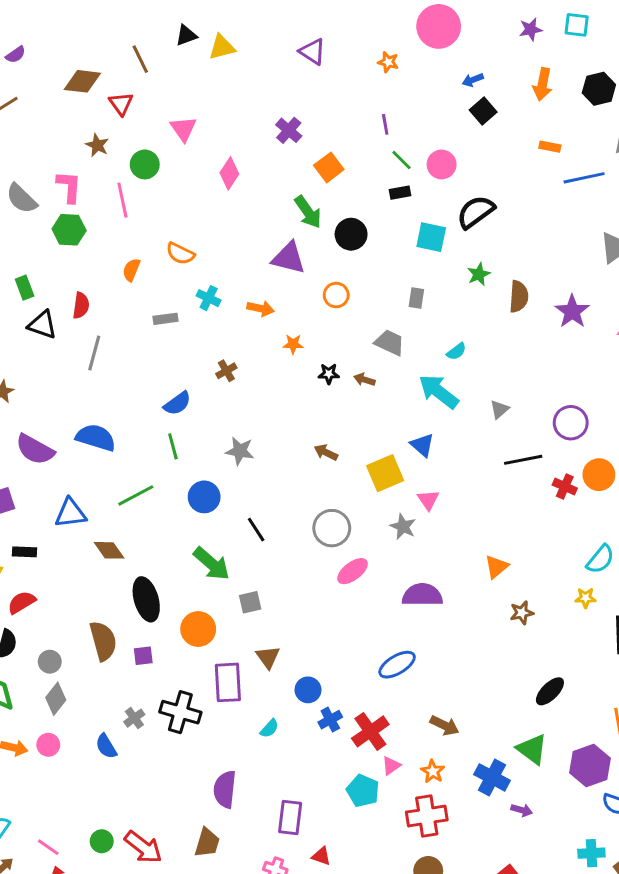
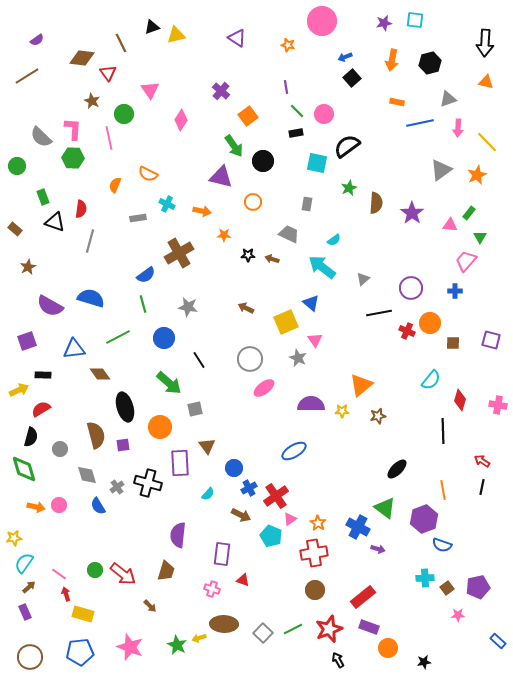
brown cross: (226, 371) -> (179, 253), size x2.0
orange triangle: (496, 567) -> (361, 385), size x1.4
yellow star: (586, 598) -> (342, 411), moved
gray diamond: (56, 699) -> (87, 475), moved, turned -55
brown arrow: (445, 725) -> (241, 515), moved

